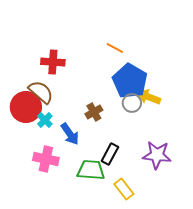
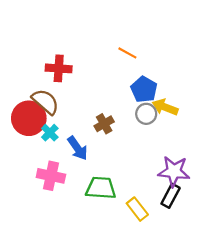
blue pentagon: (130, 81) -> (144, 89), size x0.7
black rectangle: (110, 154) -> (171, 196), moved

